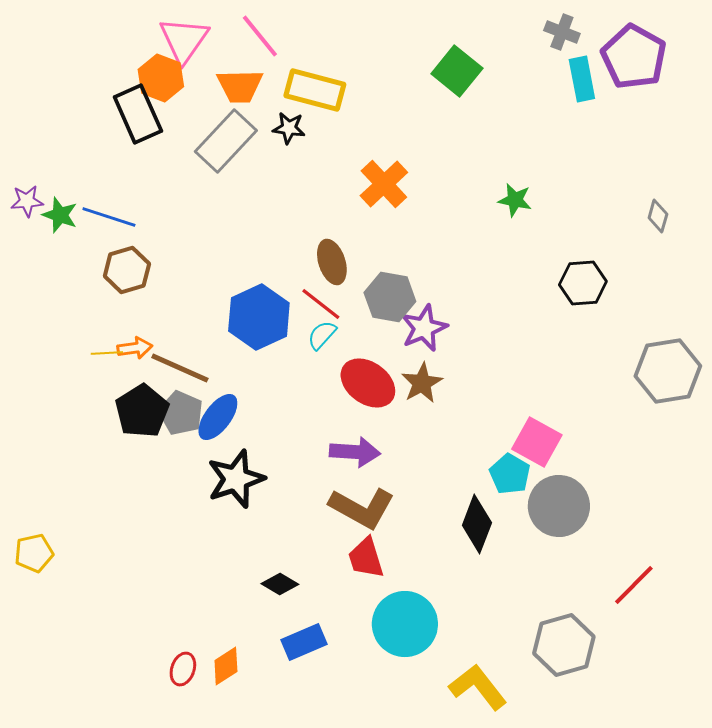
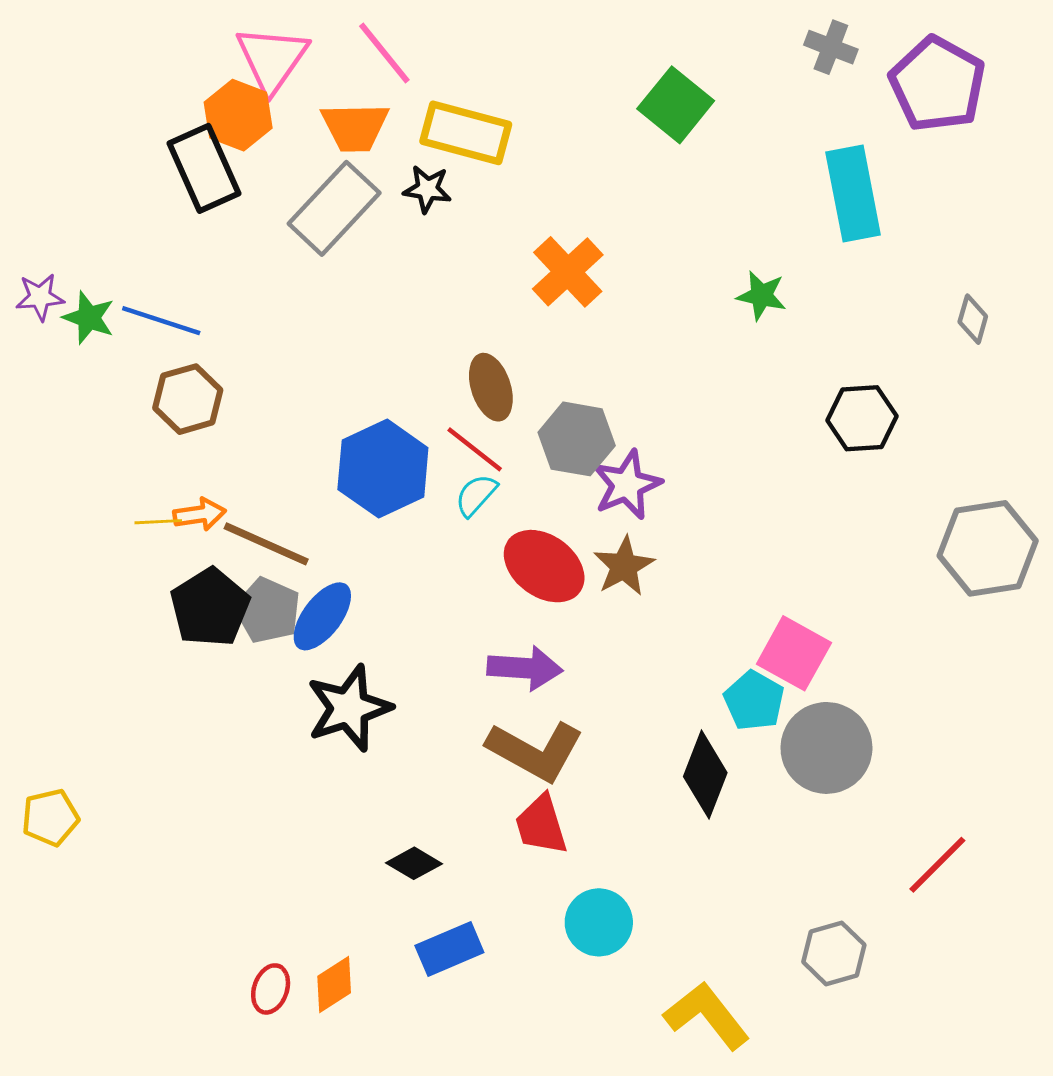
cyan rectangle: (582, 79) -> (853, 194), moved, size x1.4
cyan circle: (405, 624) -> (599, 922), size x0.7
gray hexagon: (564, 645) -> (834, 953), size x0.7

